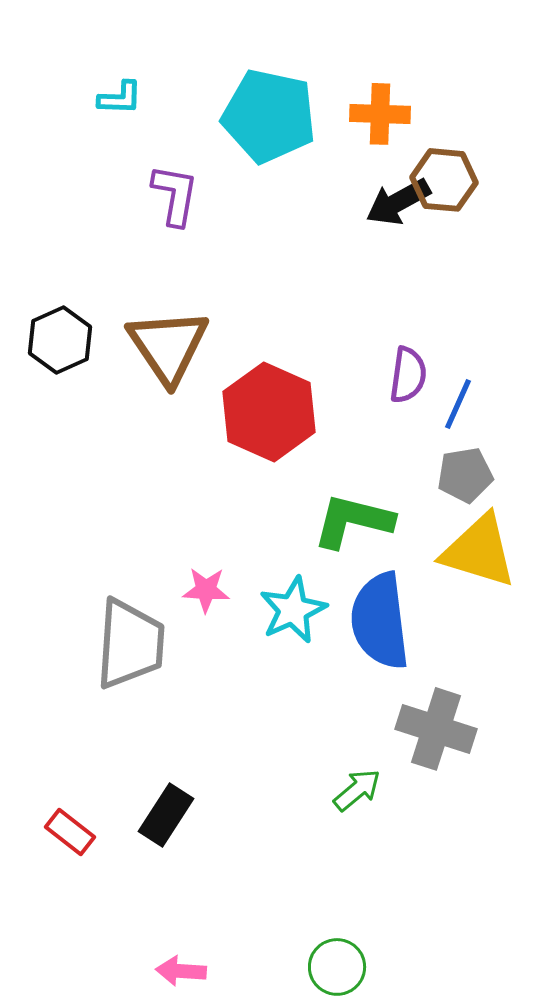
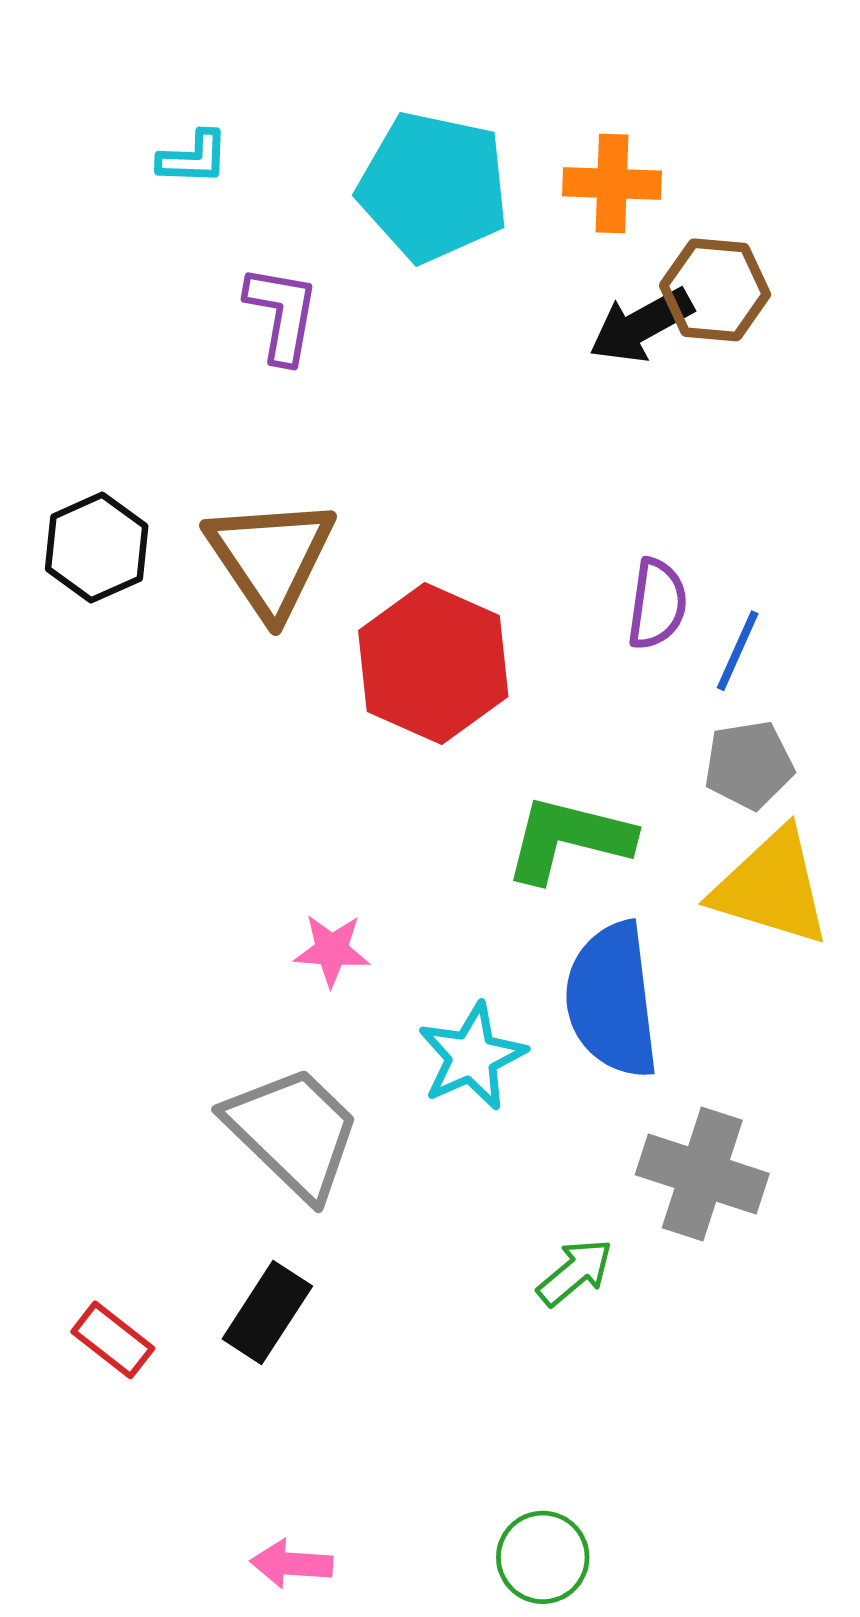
cyan star: (293, 610) -> (472, 1056), moved
gray trapezoid: (130, 644) -> (293, 1132), moved, turned -50

